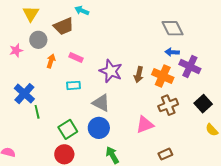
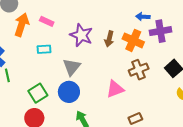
orange arrow: (51, 61) -> (22, 25), size x1.6
purple cross: (190, 66) -> (160, 31), turned -35
gray triangle: (101, 103) -> (72, 67), turned 42

